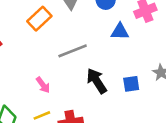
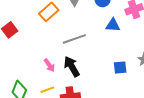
black arrow: (97, 81) -> (72, 66), moved

